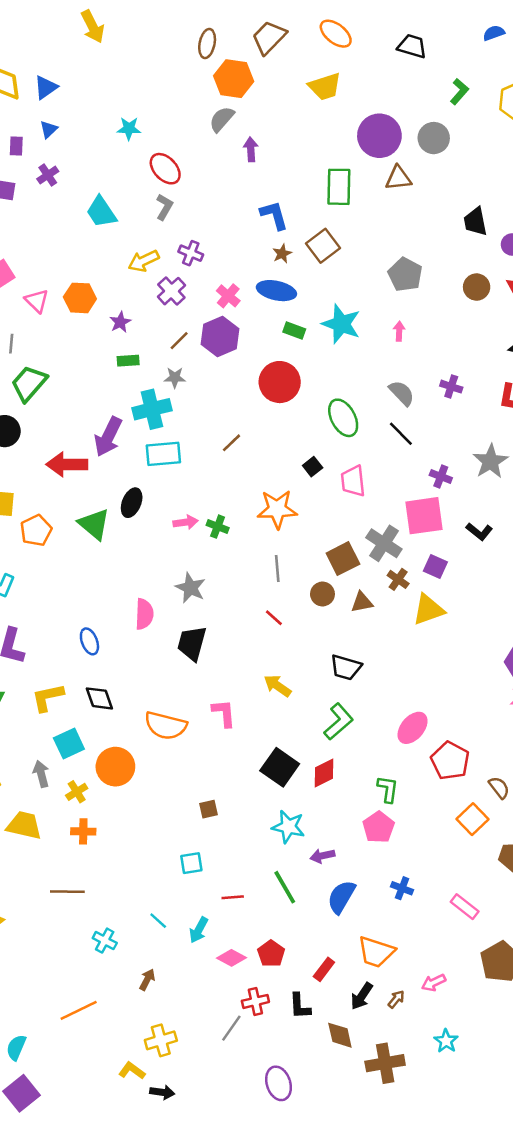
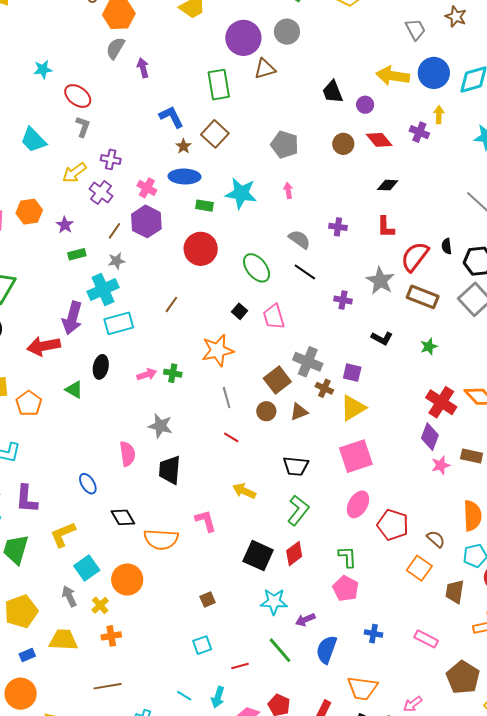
pink square: (424, 516) -> (356, 456), moved
green triangle: (94, 524) -> (74, 390), size x0.7
black diamond: (99, 698) -> (123, 517), moved

